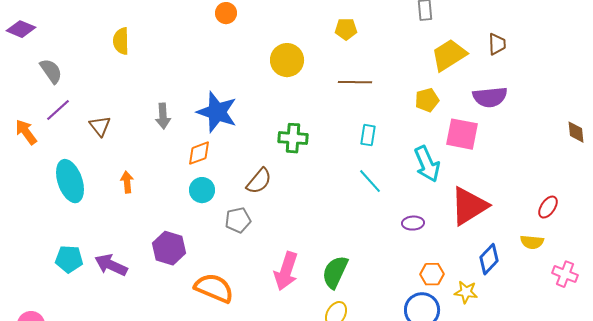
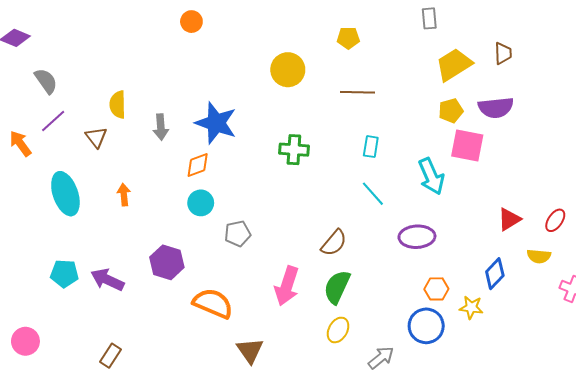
orange circle: (226, 13) -> (191, 22), moved
yellow semicircle: (121, 41) -> (118, 105), moved
yellow pentagon: (427, 100) -> (451, 111), moved
brown semicircle: (259, 181) -> (334, 243), moved
red triangle: (469, 206) -> (509, 219), moved, size x0.6
purple ellipse: (413, 223) -> (417, 237), size x1.6

